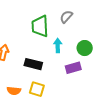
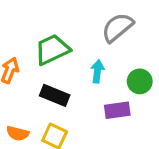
gray semicircle: (66, 17) -> (117, 27), size x1.5
green trapezoid: (40, 26) -> (52, 50), moved, turned 60

